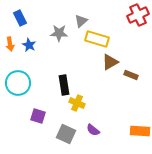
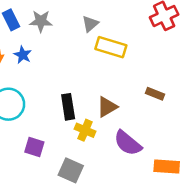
gray star: (59, 33) -> (41, 21), moved
brown triangle: (110, 62) -> (107, 107), moved
purple semicircle: (93, 130) -> (128, 143), moved, size x1.6

